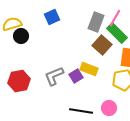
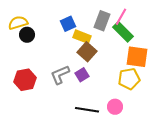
blue square: (52, 17) -> (68, 24), moved
brown square: (102, 45) -> (87, 52), moved
yellow rectangle: (89, 69) -> (82, 37), moved

